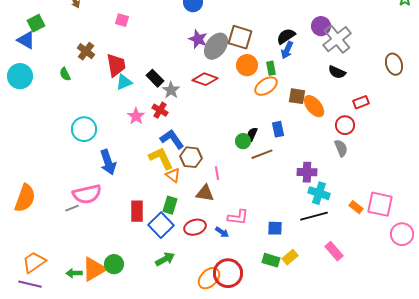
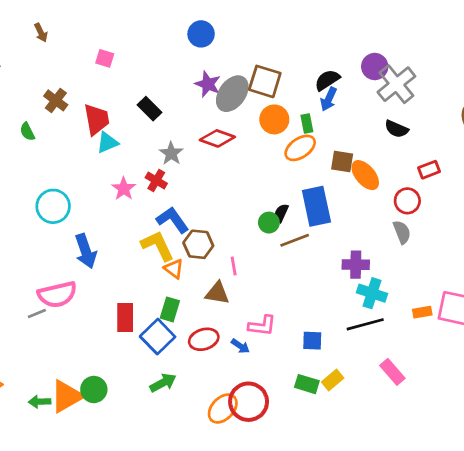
black rectangle: (155, 78) -> (149, 109), moved
blue rectangle: (278, 129) -> (316, 206), size x1.8
orange rectangle: (356, 207) -> (422, 312), turned -48

